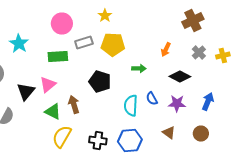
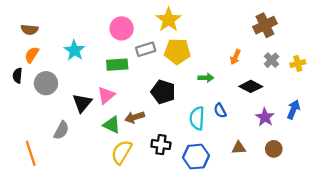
yellow star: (105, 16) -> (169, 20), size x1.6
blue arrow: (208, 102) -> (293, 109), moved
brown arrow: (74, 104) -> (135, 117), turned -90
purple star: (177, 104) -> (265, 117), moved, turned 30
brown triangle: (169, 132) -> (239, 148), turned -40
black cross: (98, 140) -> (161, 145), moved

